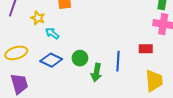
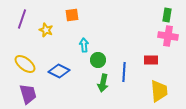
cyan arrow: (52, 33) -> (84, 45), moved, turned 48
yellow ellipse: (16, 53) -> (25, 64), turned 55
green circle: (80, 58) -> (98, 60), moved

